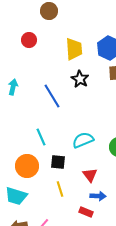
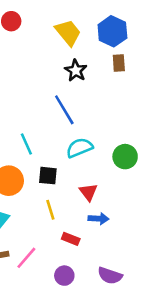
yellow trapezoid: (74, 49) -> (68, 33), turned -35
blue line: (52, 96) -> (64, 110), moved
red rectangle: (86, 212) -> (71, 239), moved

